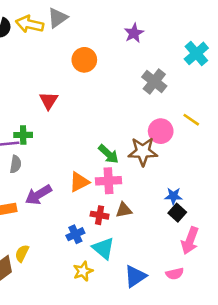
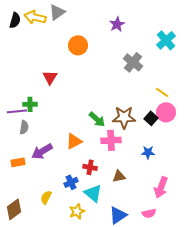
pink circle: (161, 131) -> (166, 112), moved
pink cross: (108, 181) -> (111, 140), moved
brown triangle: (124, 210) -> (119, 176), moved
black square: (177, 213) -> (151, 118), moved
yellow semicircle: (22, 253) -> (46, 197), moved

